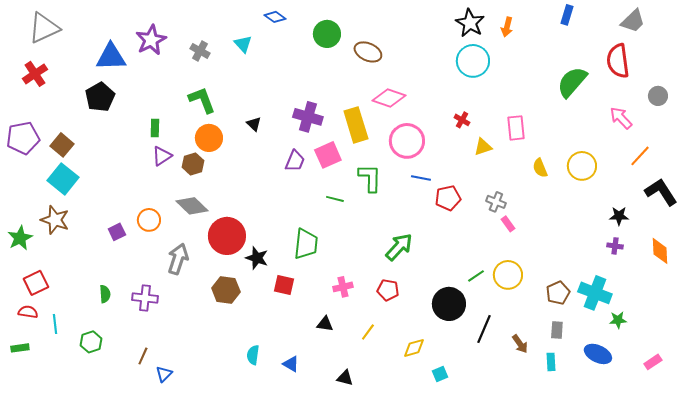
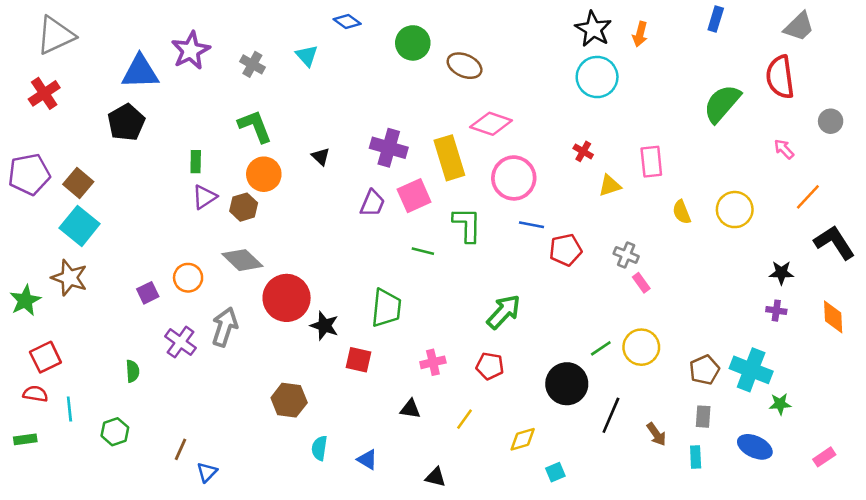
pink arrow: (621, 118) -> (784, 149), size x0.7
brown hexagon: (226, 290) -> (289, 400), moved
purple cross: (145, 298) -> (181, 342), moved, turned 30

